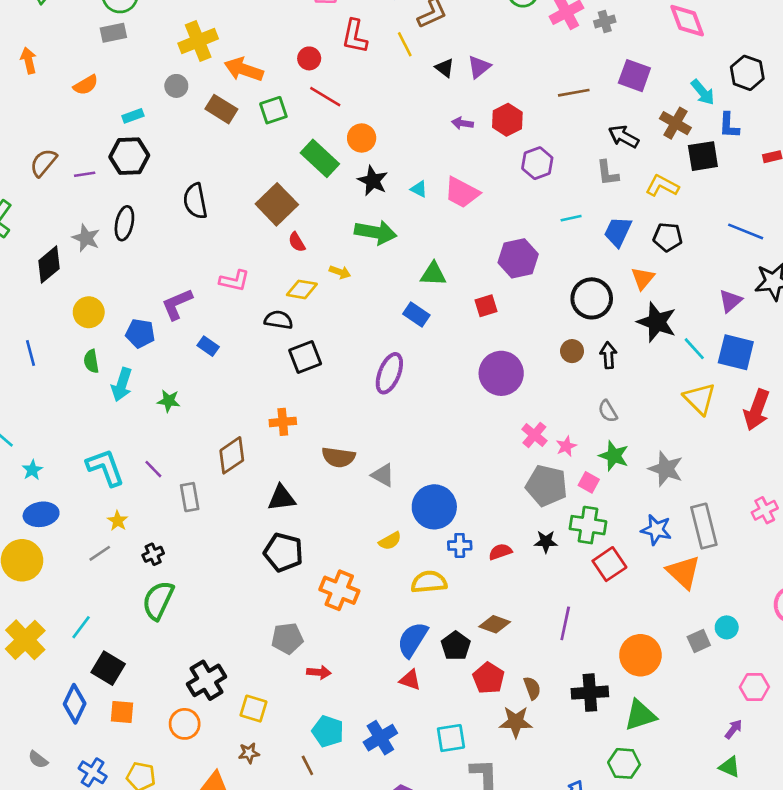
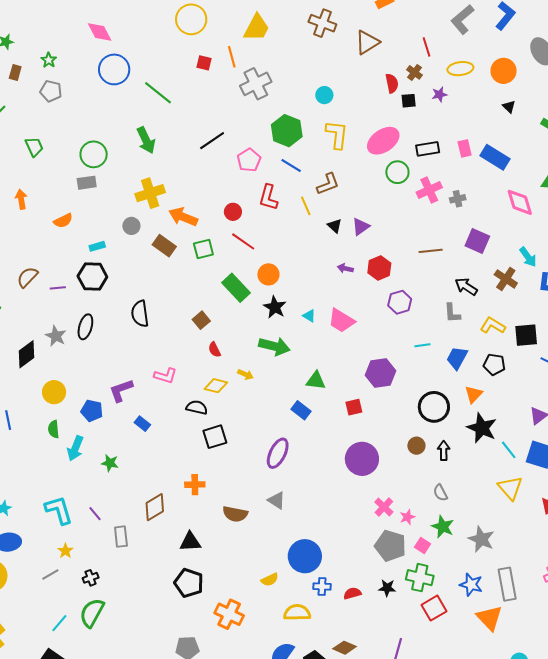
black square: (703, 156) -> (526, 335), moved
brown square: (277, 204) -> (201, 320), size x0.6
gray triangle: (383, 475) -> (277, 500), moved
cyan line: (81, 627) -> (59, 623), moved

